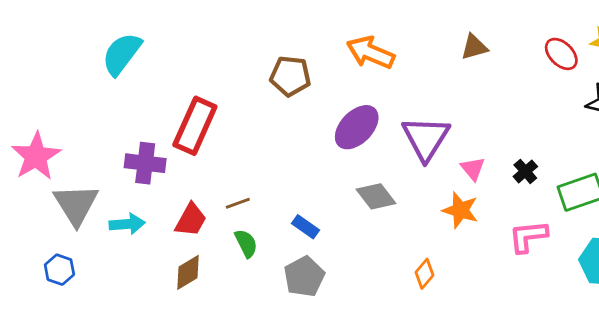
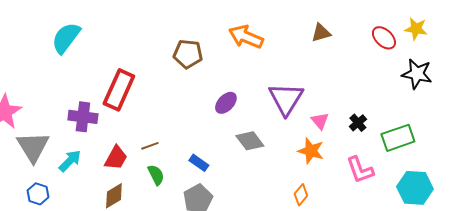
purple ellipse: (357, 127) -> (226, 103), moved, size x0.7
cyan arrow: (127, 224) -> (70, 161), turned -40
pink L-shape: (528, 236) -> (360, 170), turned -104
blue hexagon: (59, 270) -> (38, 194), moved
orange diamond: (424, 274) -> (301, 195), moved

